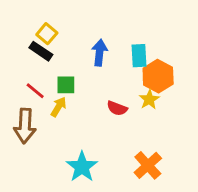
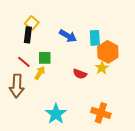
black rectangle: (41, 51) -> (28, 35), turned 63
blue arrow: (99, 53) -> (68, 36), turned 114
orange cross: (148, 165) -> (101, 113), turned -30

